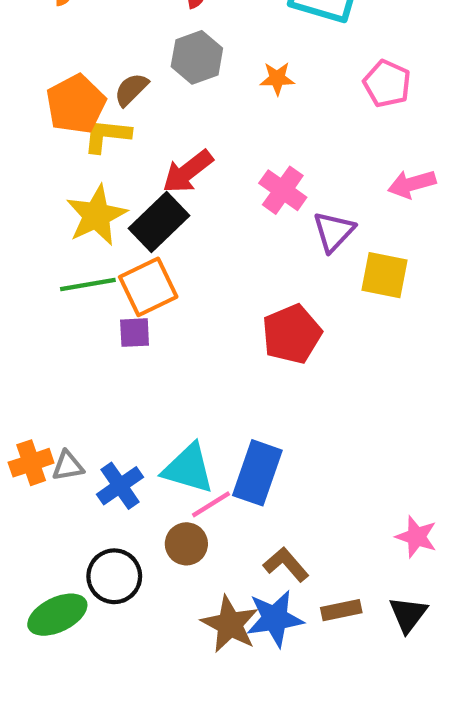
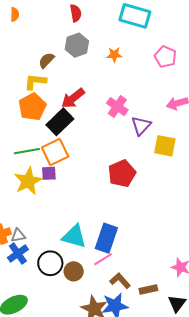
orange pentagon: (76, 104) -> (32, 107), moved
yellow star: (96, 215) -> (28, 181), moved
blue cross: (120, 486) -> (18, 254), moved
pink line: (211, 504) -> (103, 259), moved
black circle: (114, 576) -> (50, 263), moved
brown rectangle: (341, 610) -> (148, 290), moved

